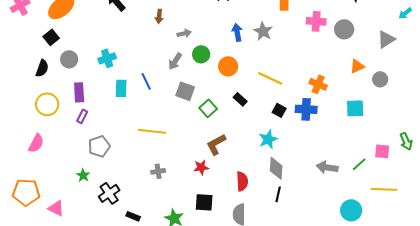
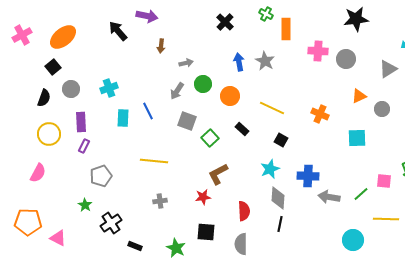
blue cross: (306, 109) -> (308, 176), moved

